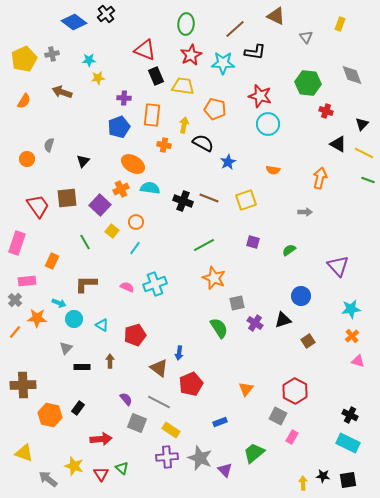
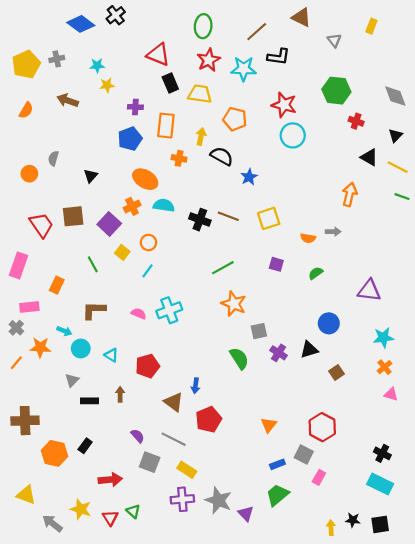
gray diamond: (352, 75) -> (395, 96), moved
orange semicircle: (273, 170) -> (308, 238), moved
purple triangle: (338, 266) -> (369, 291), turned -40
blue rectangle: (220, 422) -> (277, 464), moved

